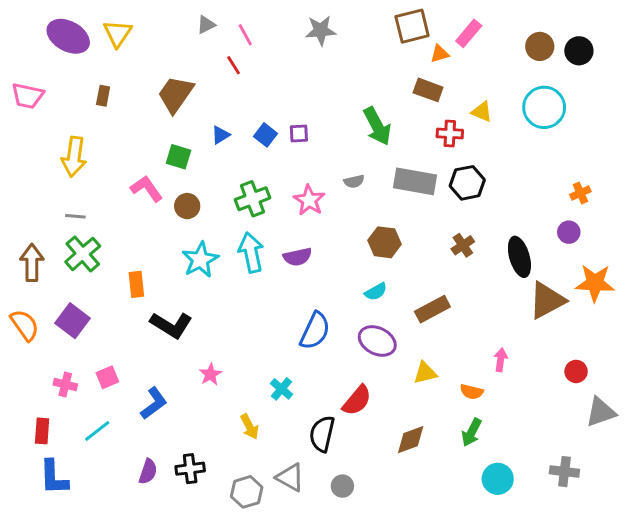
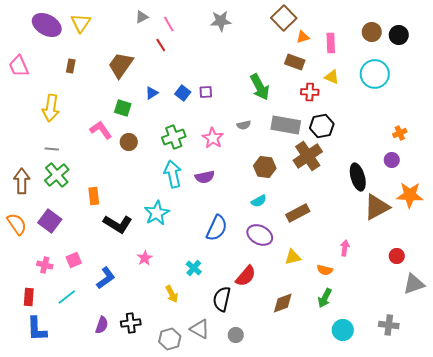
brown square: (412, 26) -> (284, 18), turned -30
pink rectangle: (469, 33) -> (331, 43), moved, turned -42
pink trapezoid: (28, 96) -> (19, 66), turned 55
brown cross: (463, 245) -> (308, 156), moved, size x1.8
cyan star: (200, 260) -> (157, 213), moved

